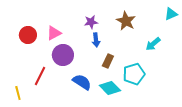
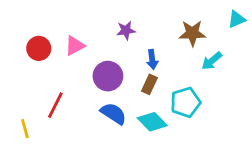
brown star: (126, 21) -> (192, 33), moved, turned -30
blue arrow: (96, 40) -> (152, 59), moved
purple circle: (63, 55) -> (108, 76), moved

